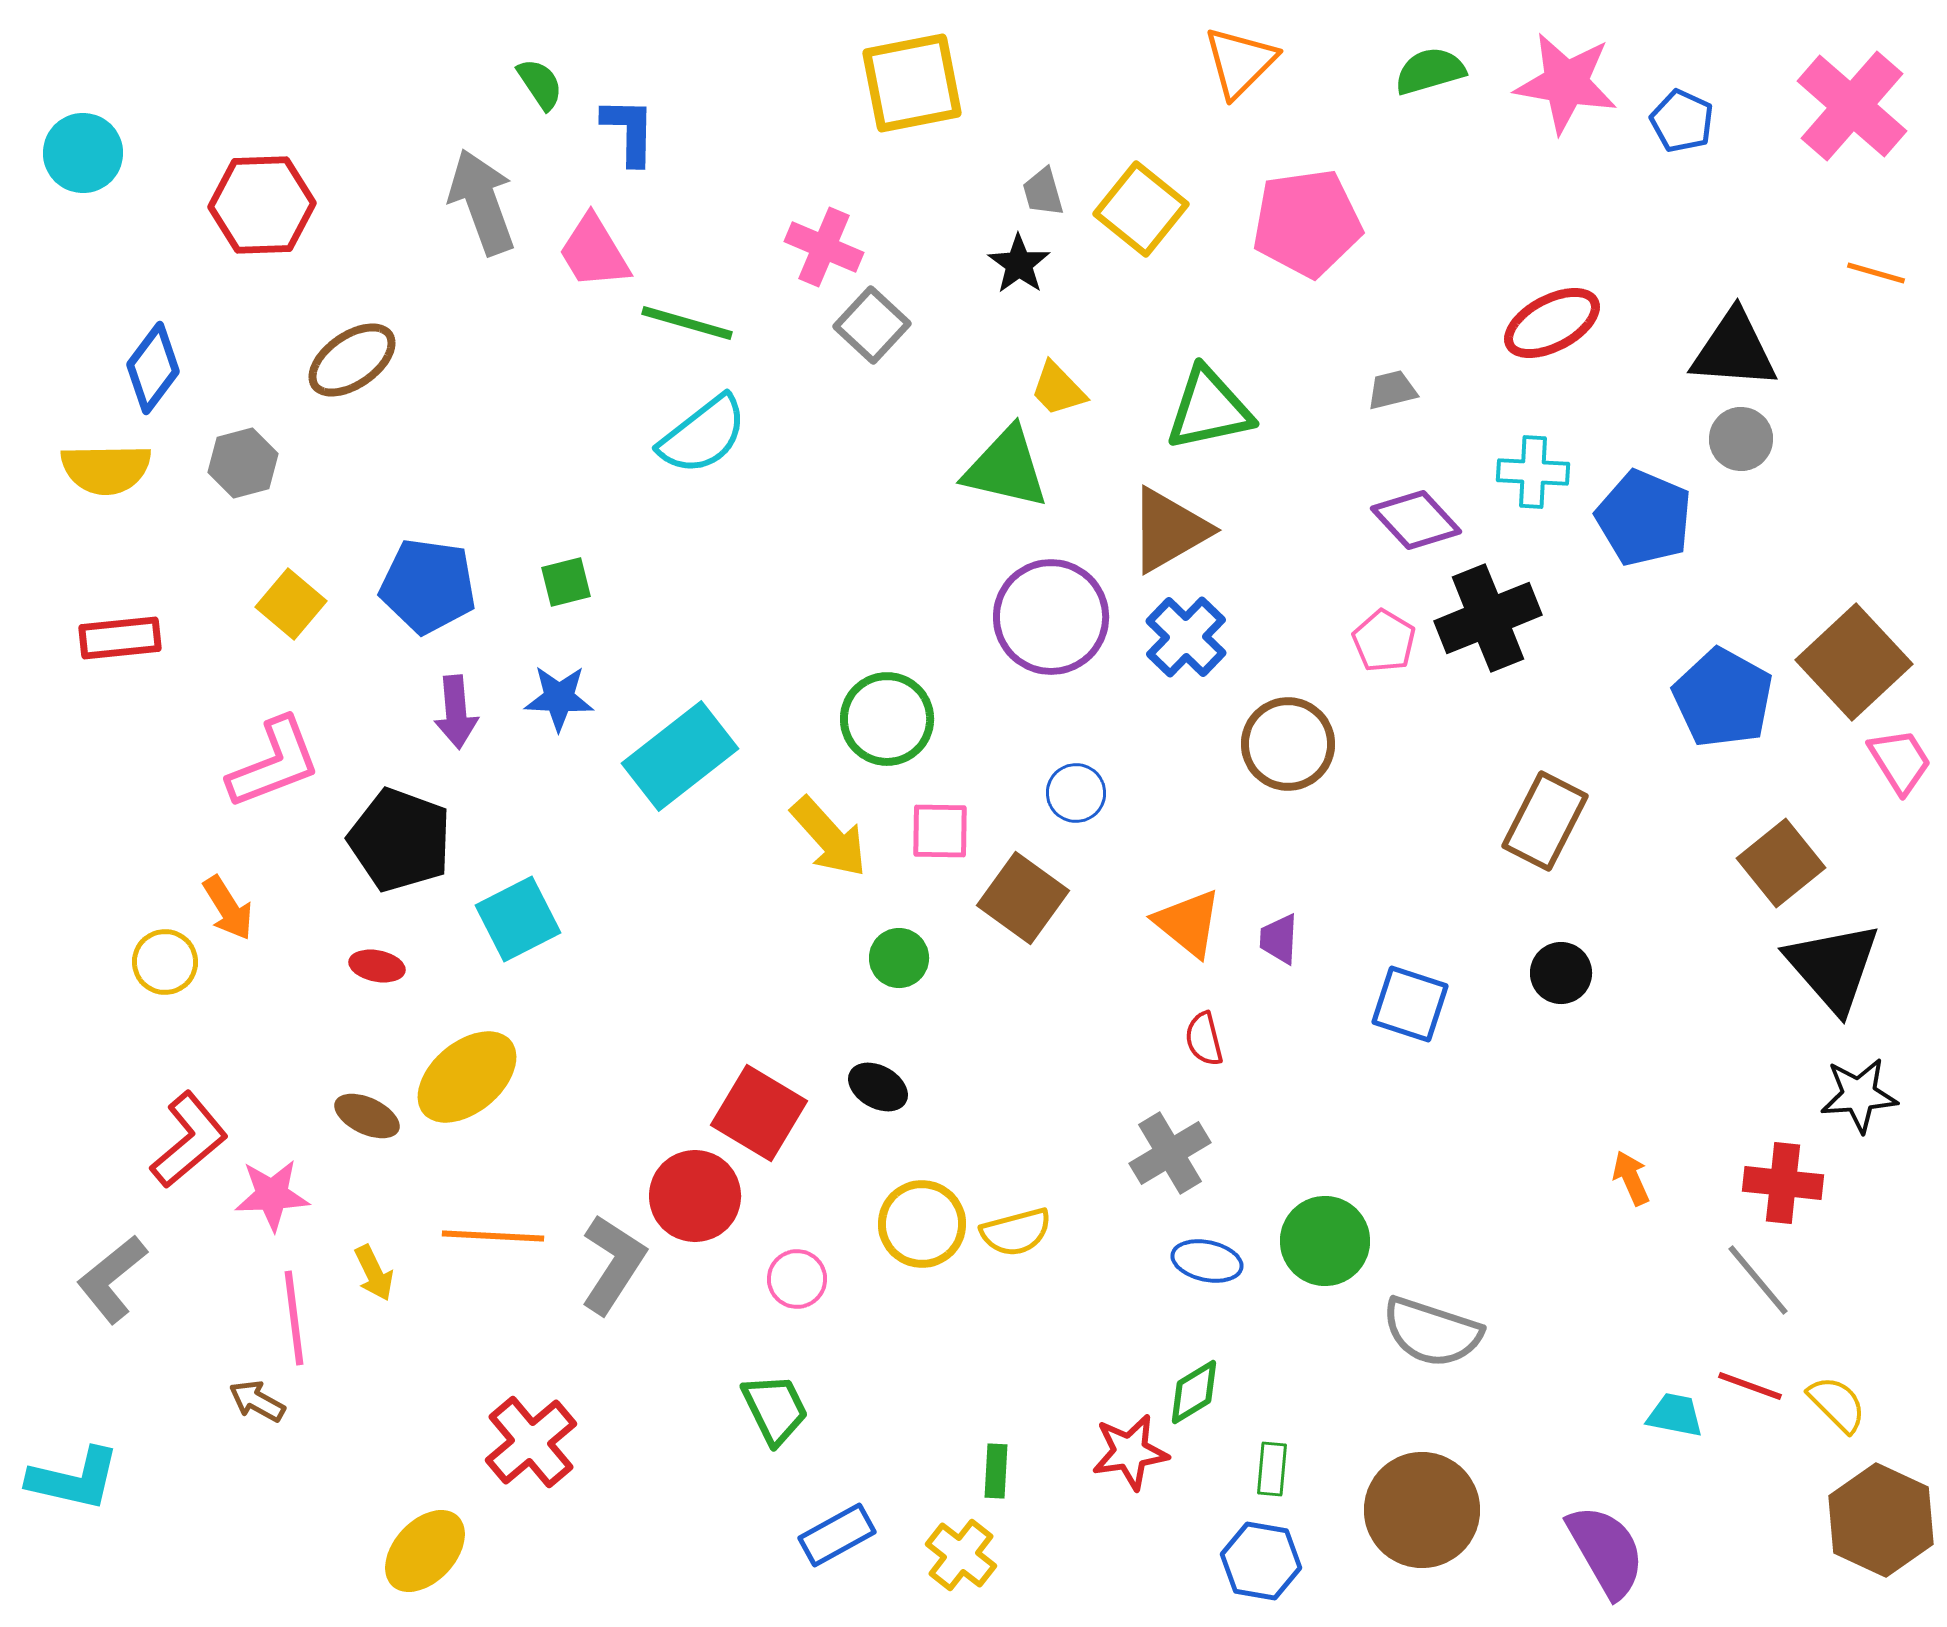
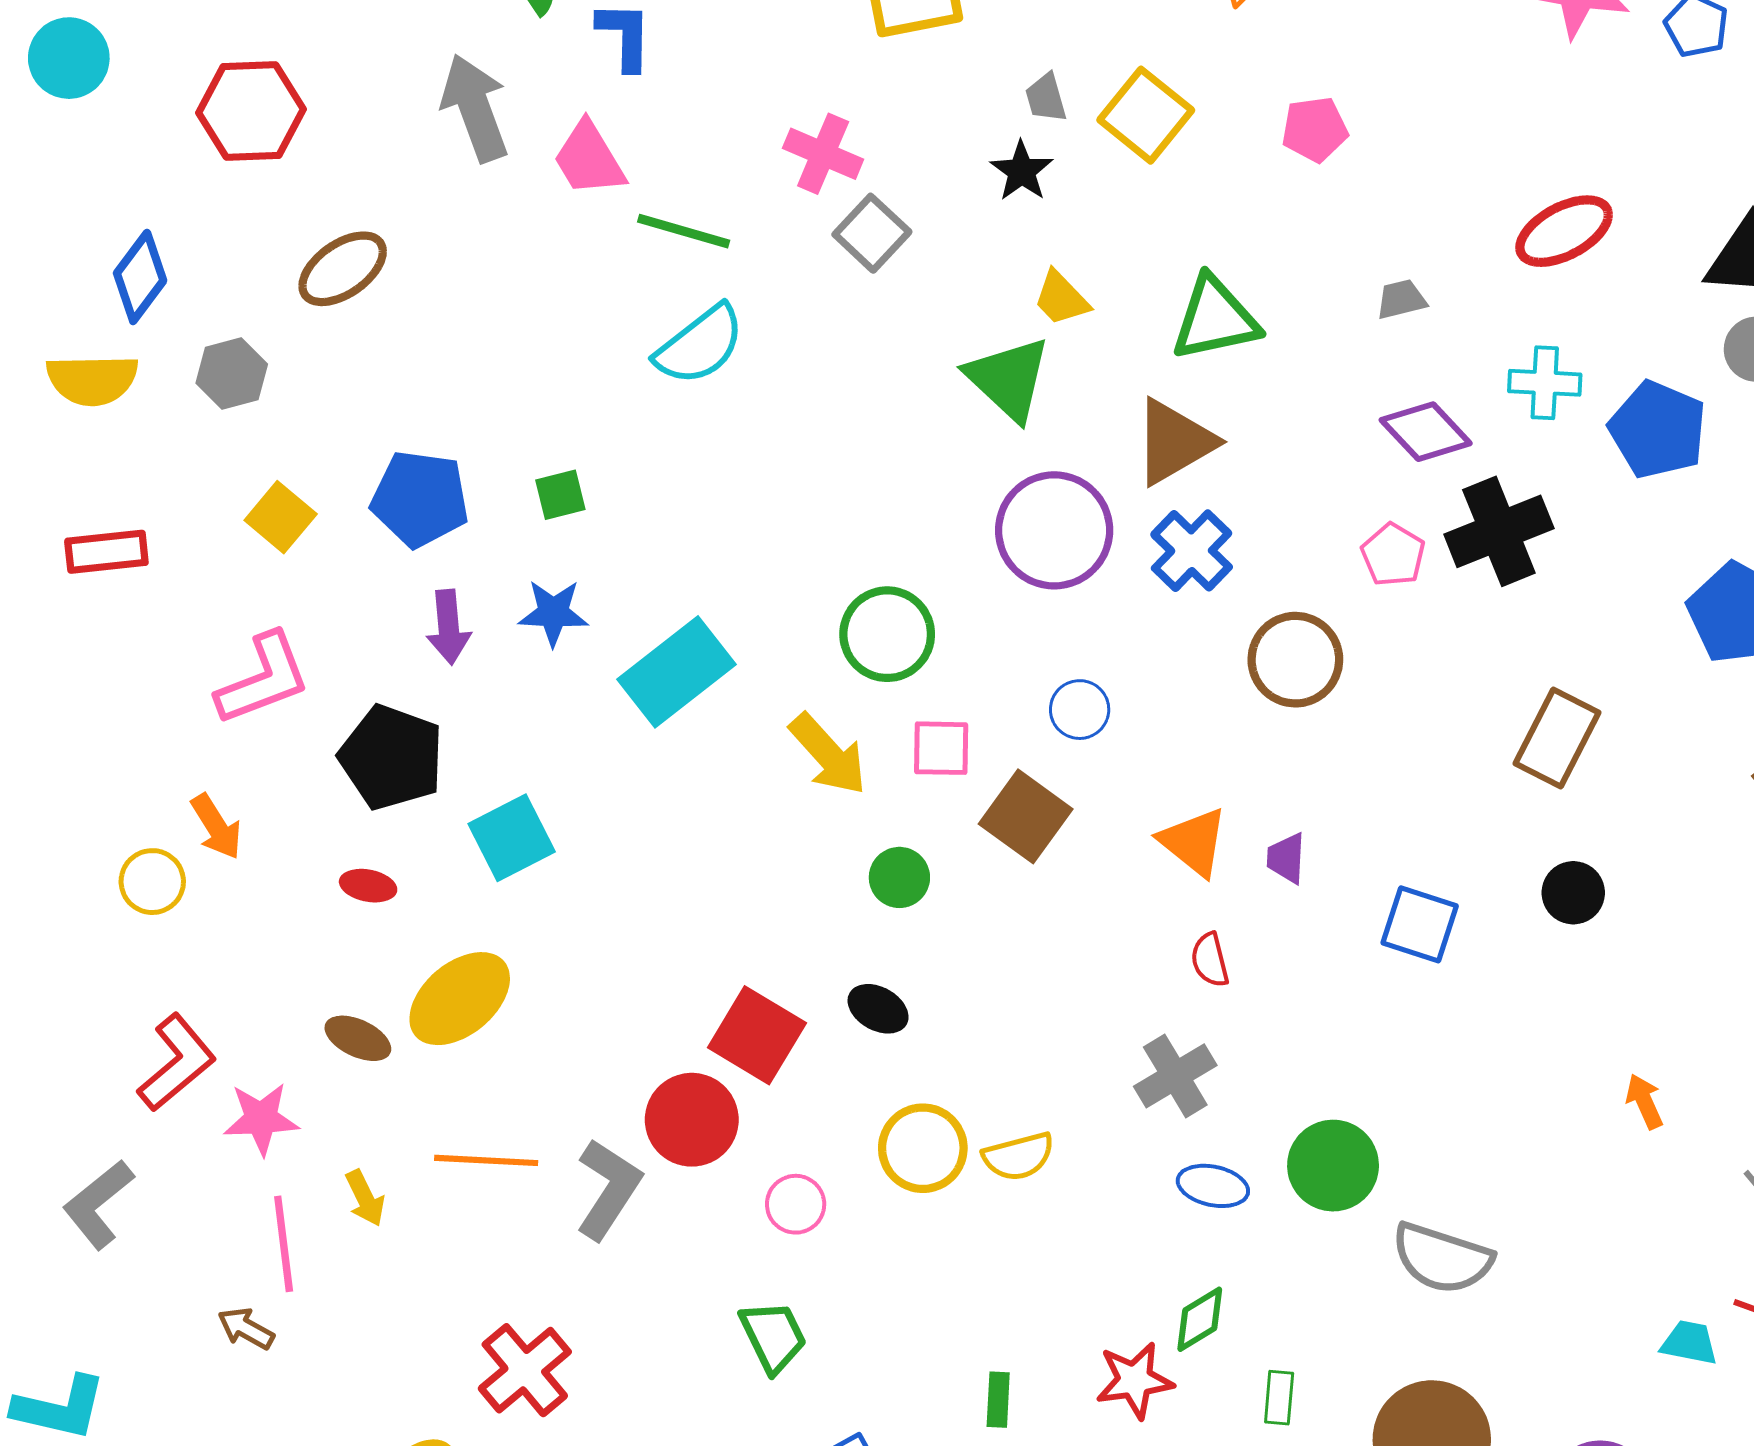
pink pentagon: (1307, 223) -> (1315, 129), size x0.6
green triangle: (1006, 468) -> (1008, 379), turned 30

